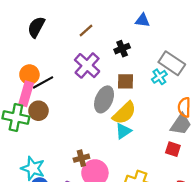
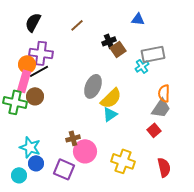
blue triangle: (142, 20) -> (138, 19), moved
gray rectangle: (172, 63) -> (153, 54), turned -45
purple cross: (87, 66) -> (41, 53), moved, turned -35
brown square: (125, 81) -> (118, 49), moved, turned -35
red square: (173, 149) -> (154, 130), turned 32

